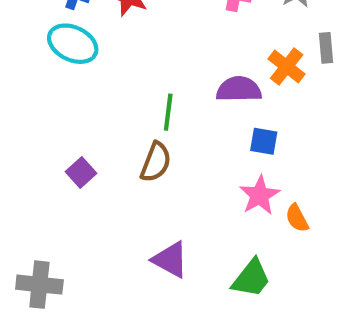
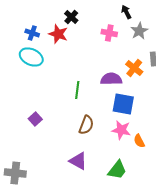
blue square: (264, 141) -> (123, 104), size x1.6
brown semicircle: (156, 162) -> (86, 125), moved
pink star: (260, 195) -> (121, 130), turned -30

